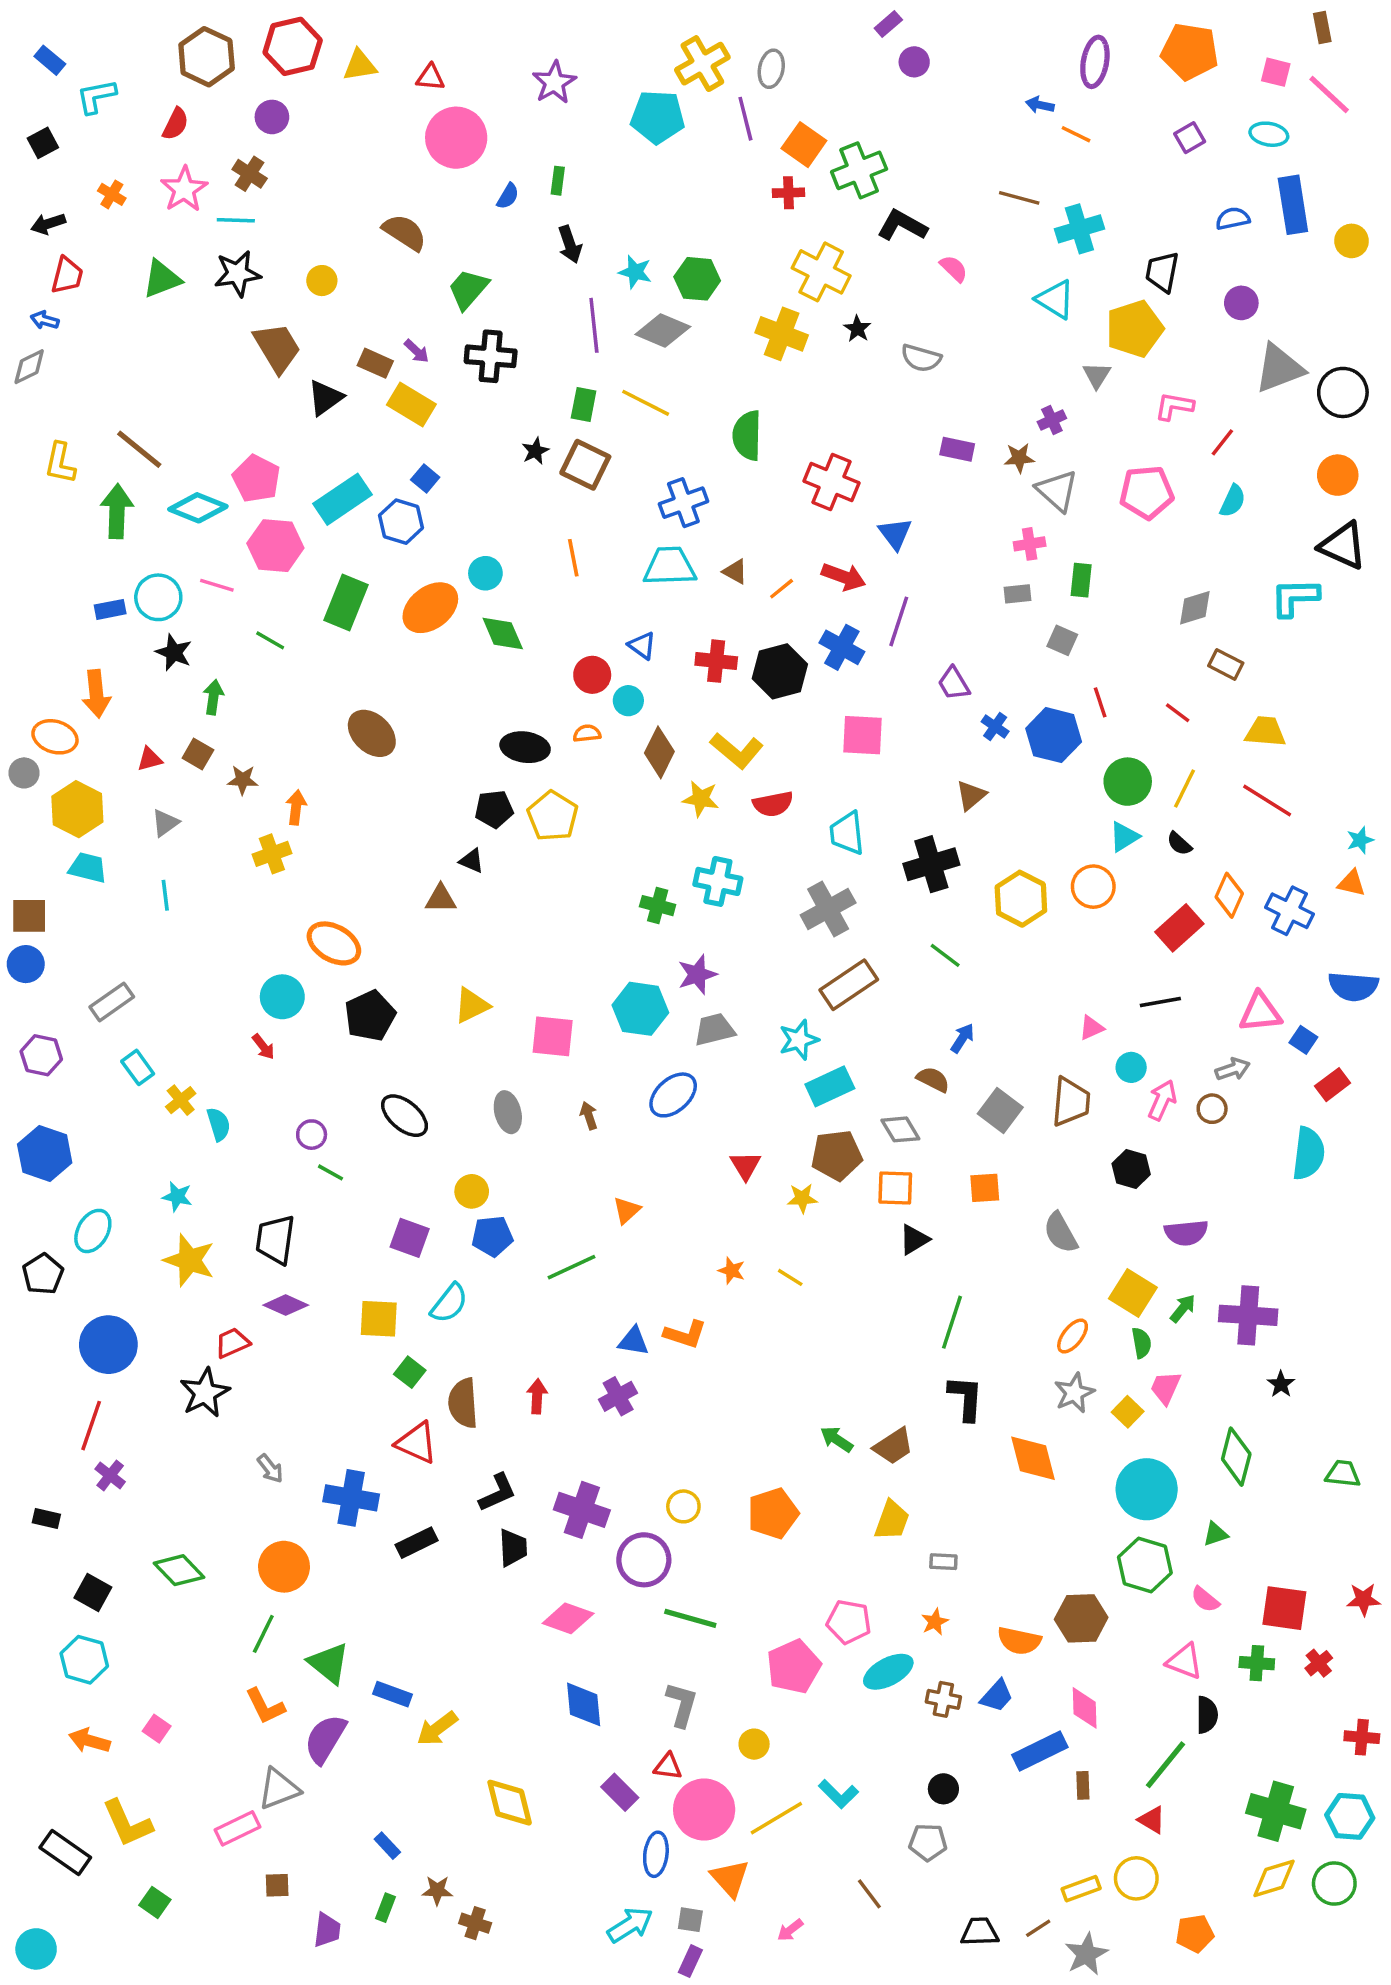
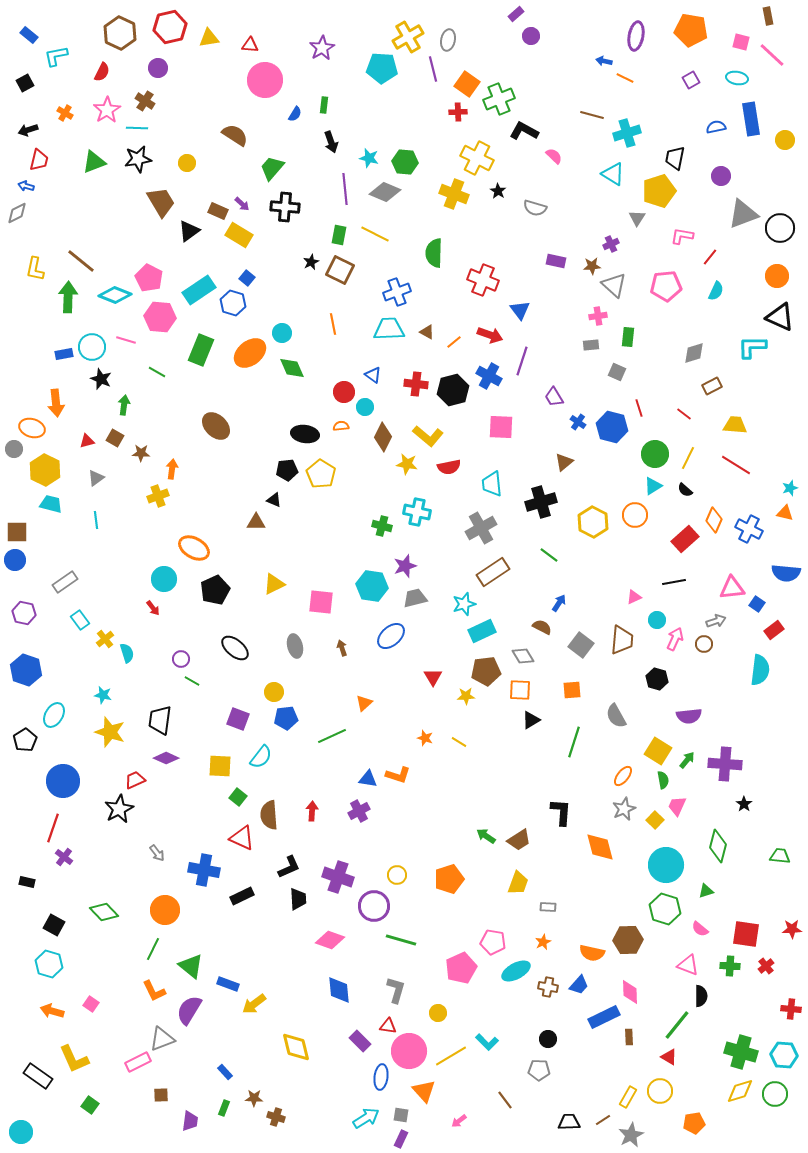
brown rectangle: (1226, 664) -> (712, 386), turned -54
green line: (952, 1322) -> (574, 742), moved
yellow rectangle: (1081, 1889) -> (628, 1097), turned -40

